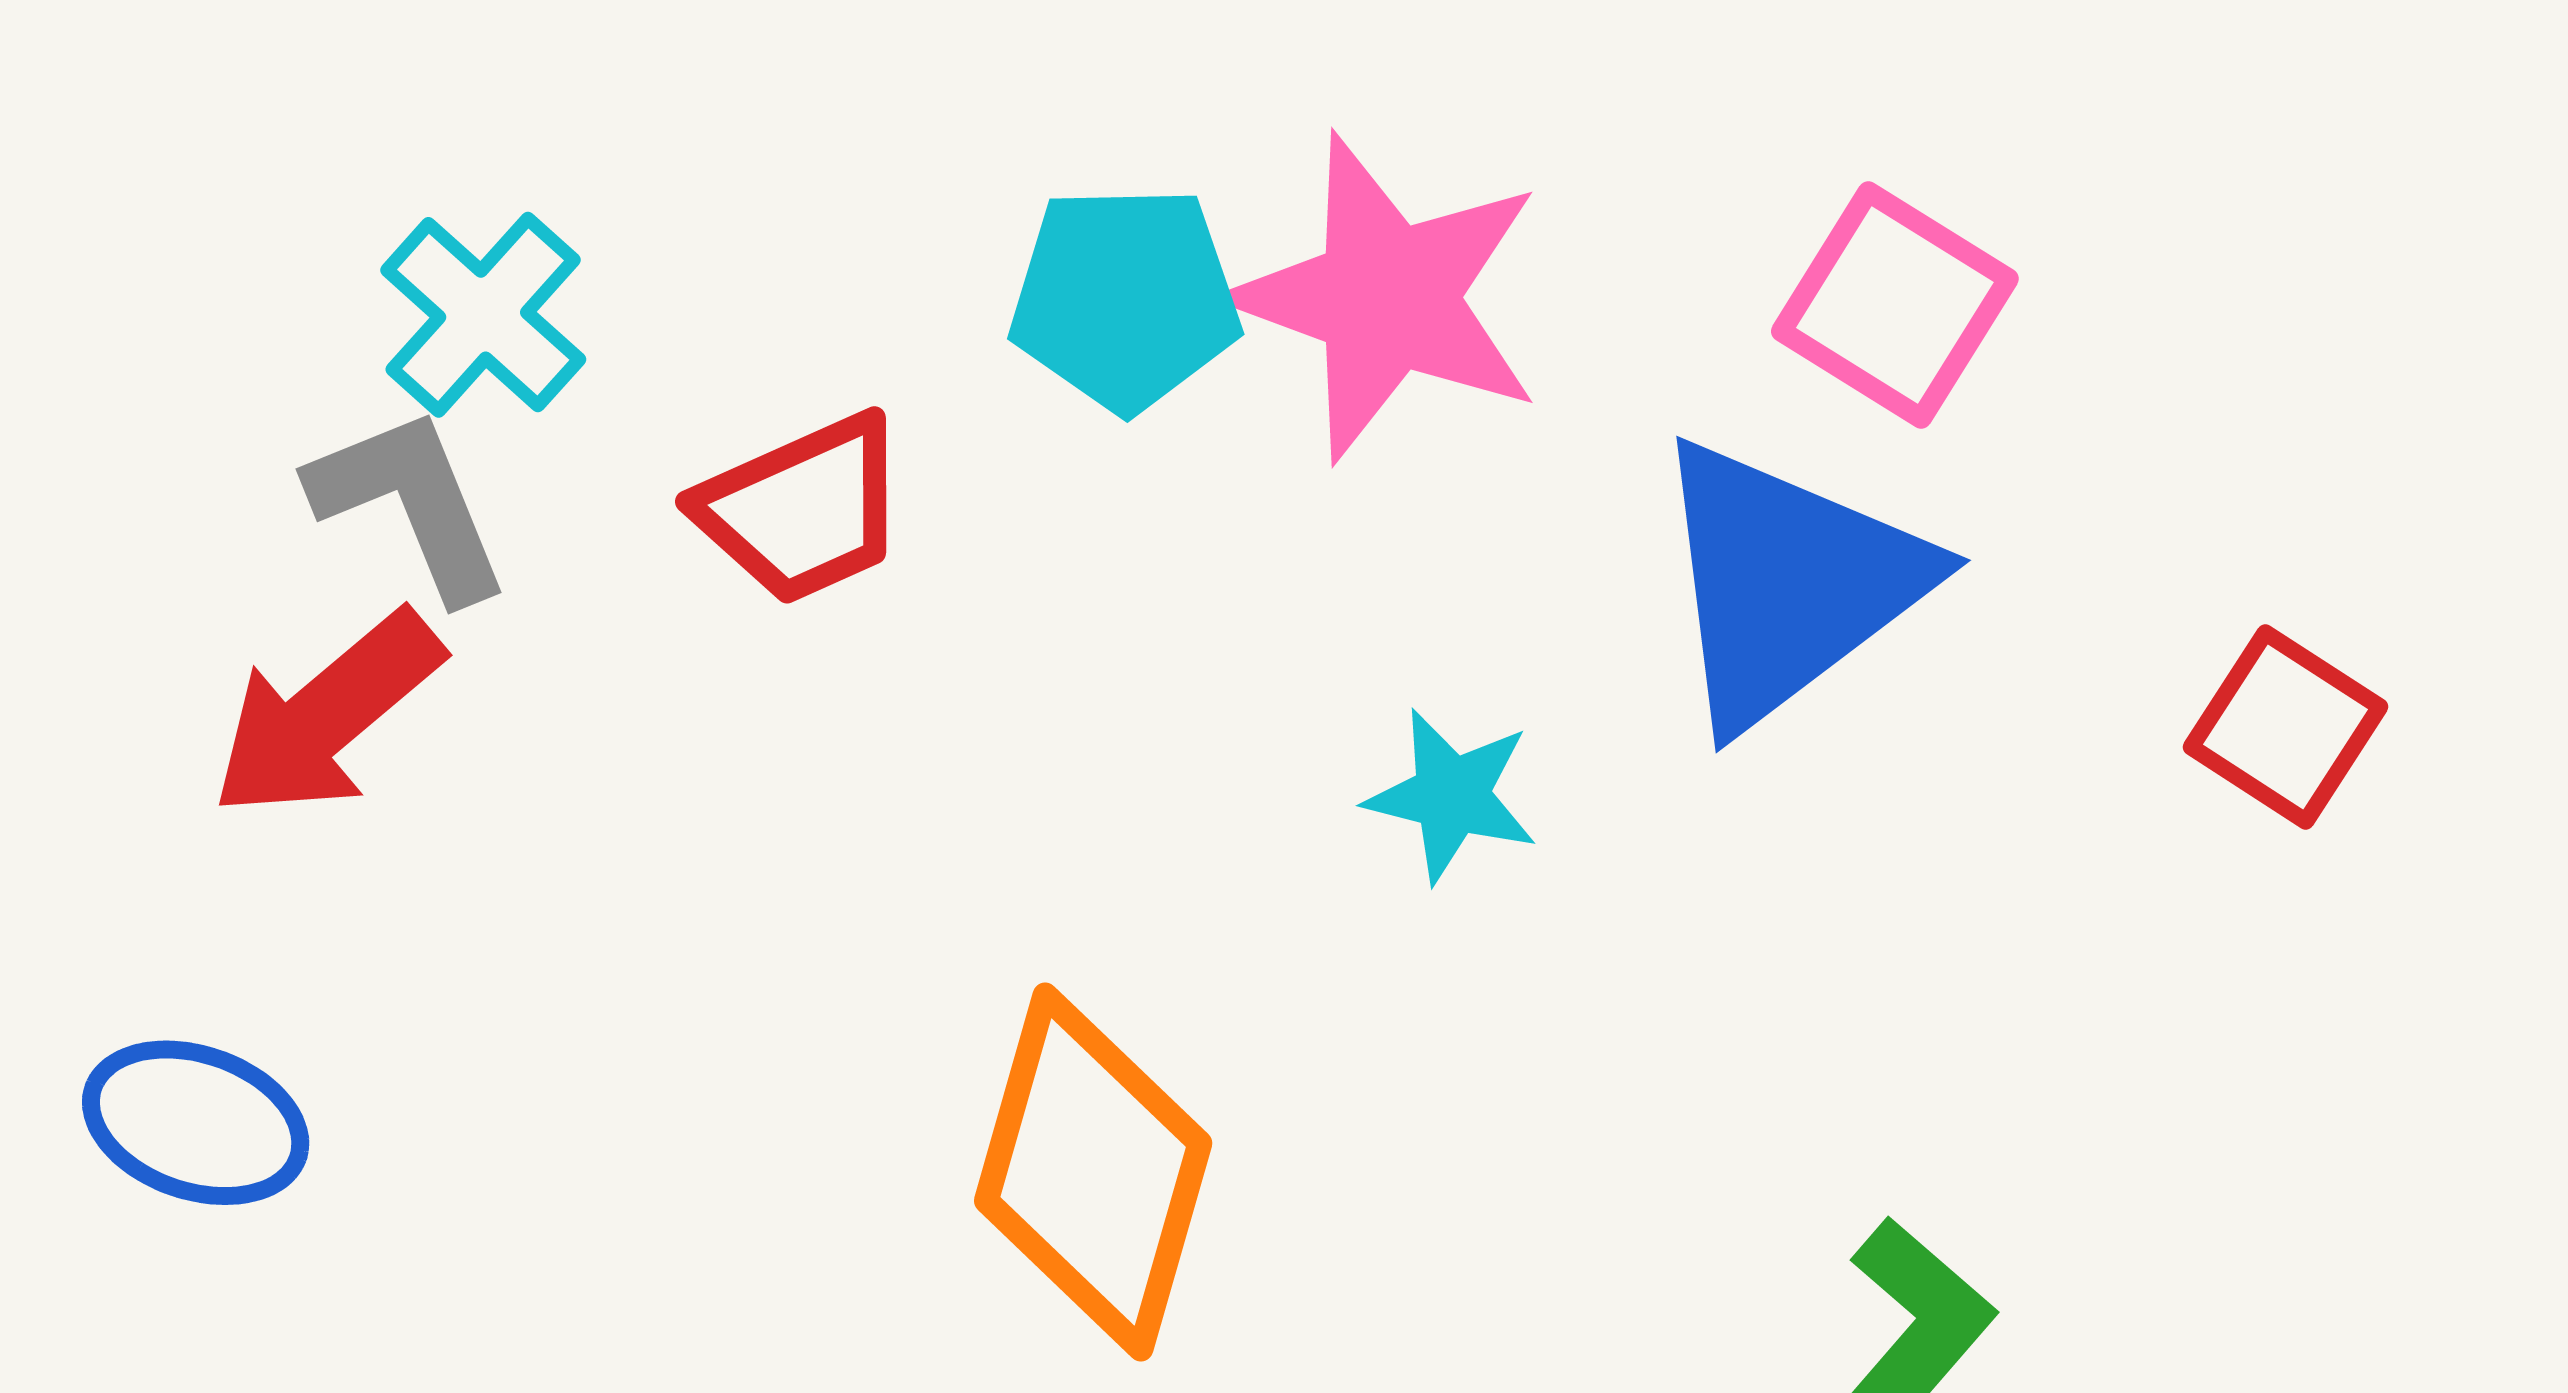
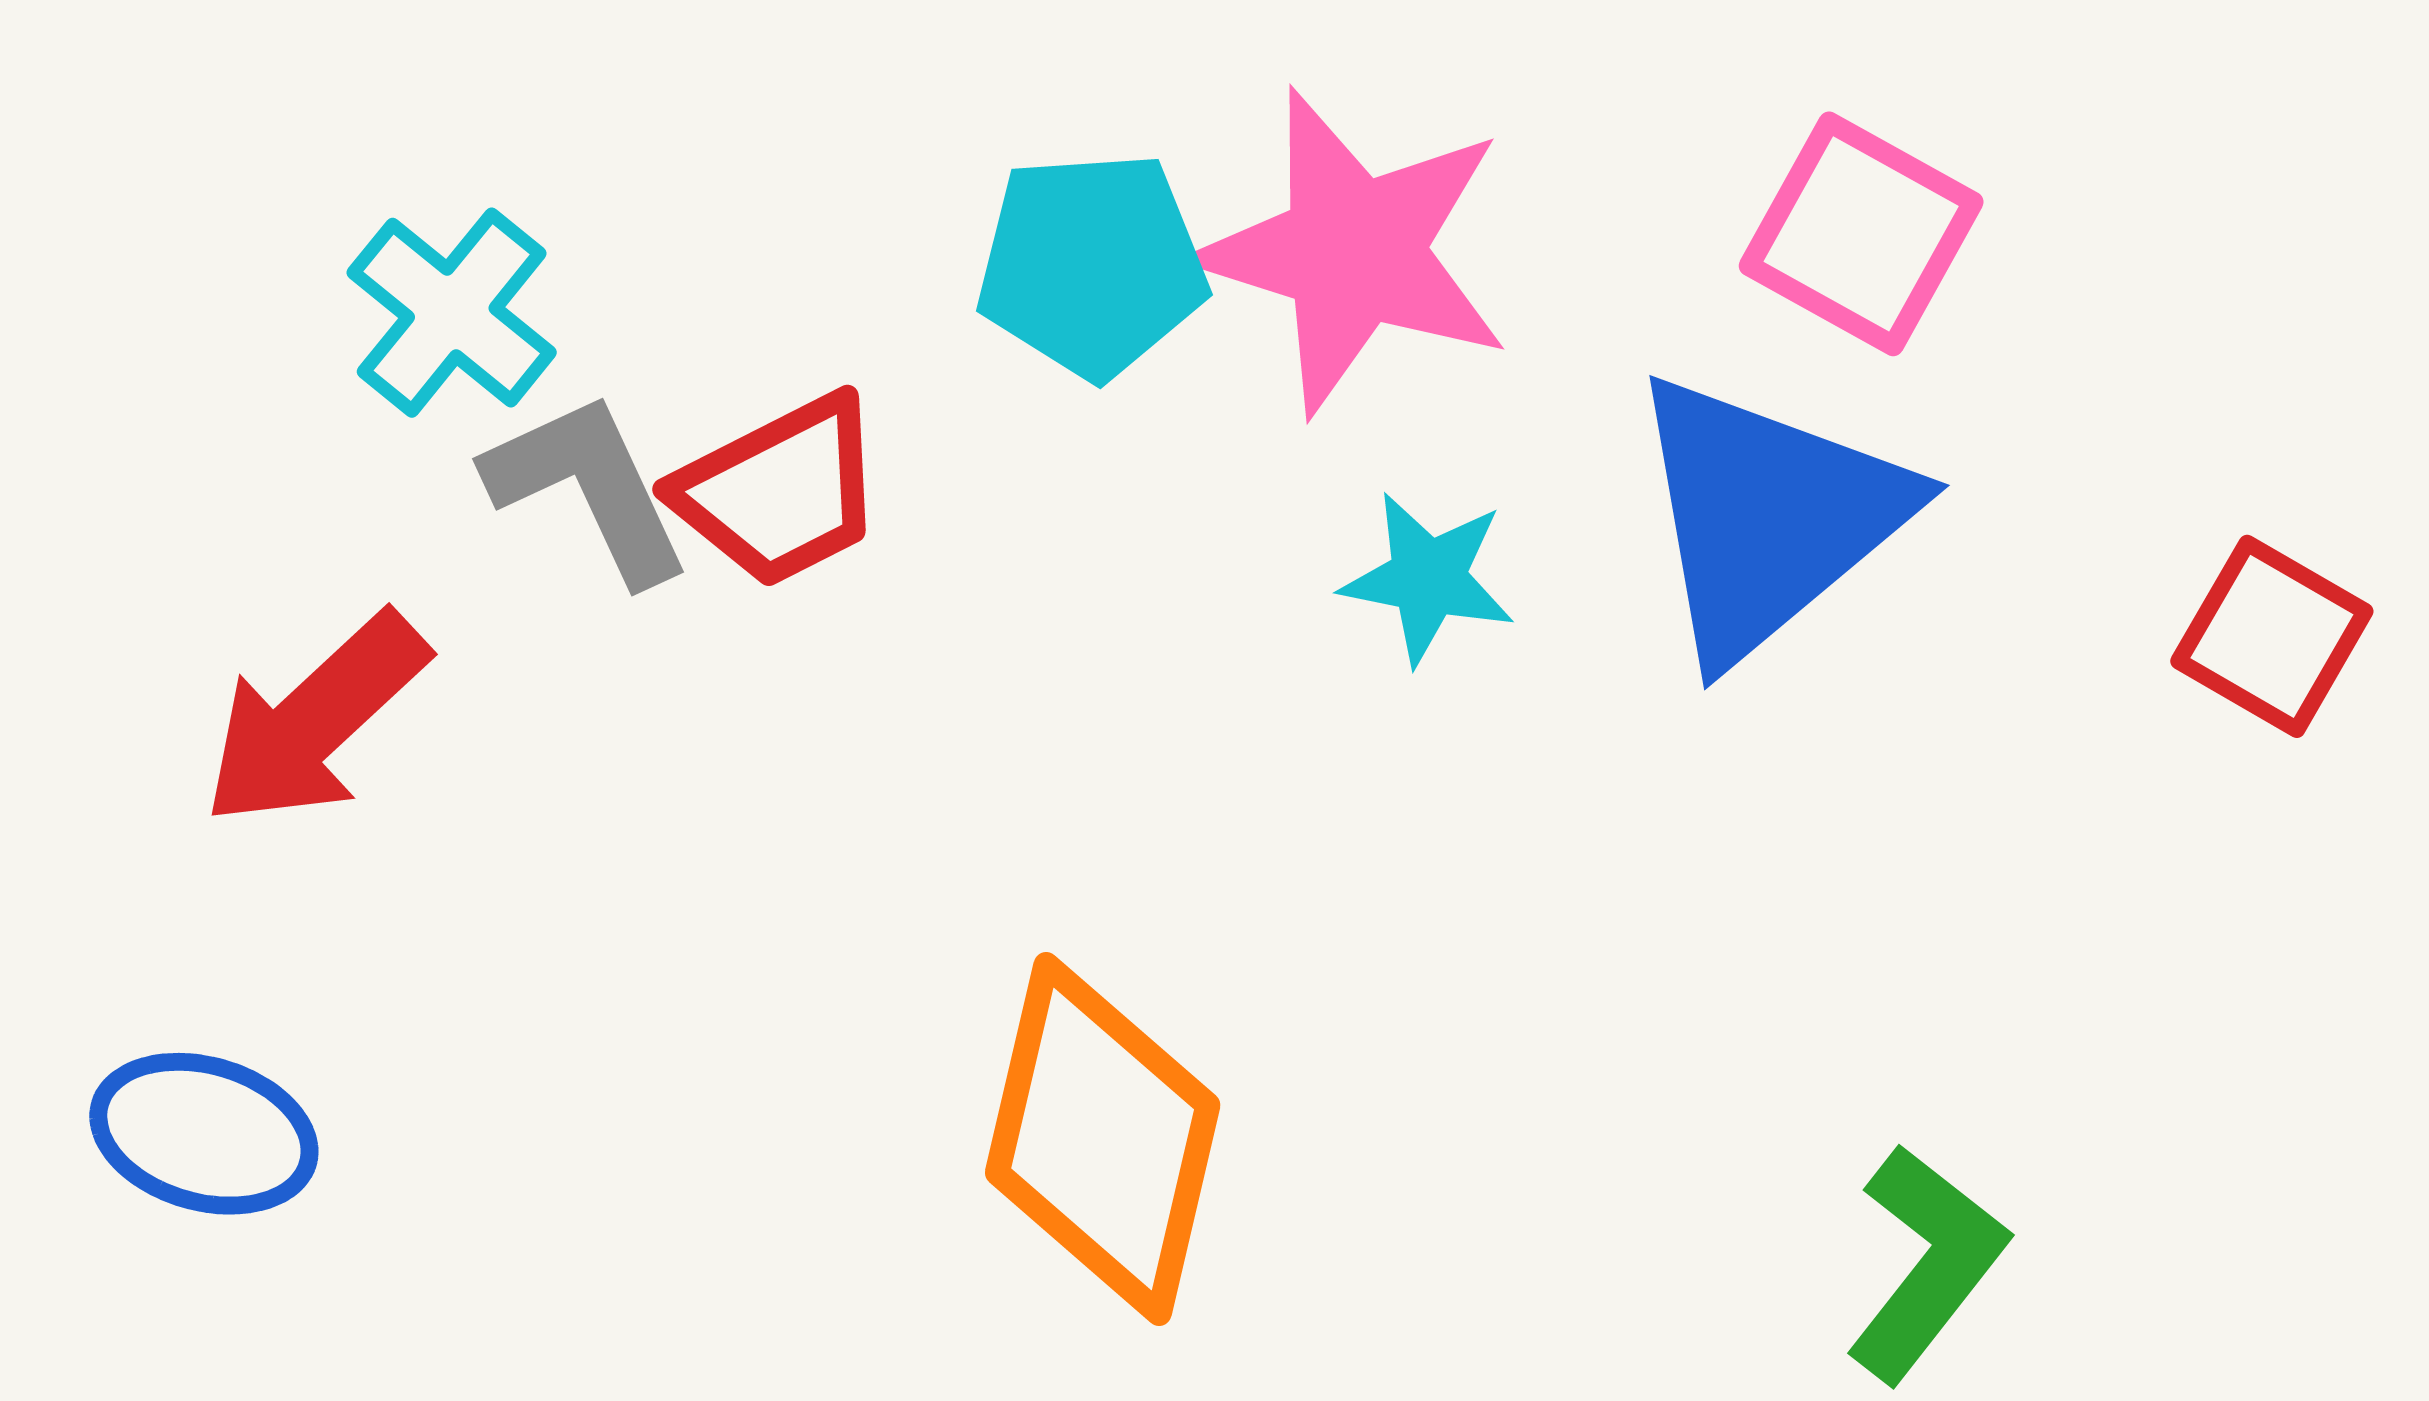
gray L-shape: (410, 504) -> (588, 488), moved
cyan star: (1451, 796) -> (1428, 578), moved

